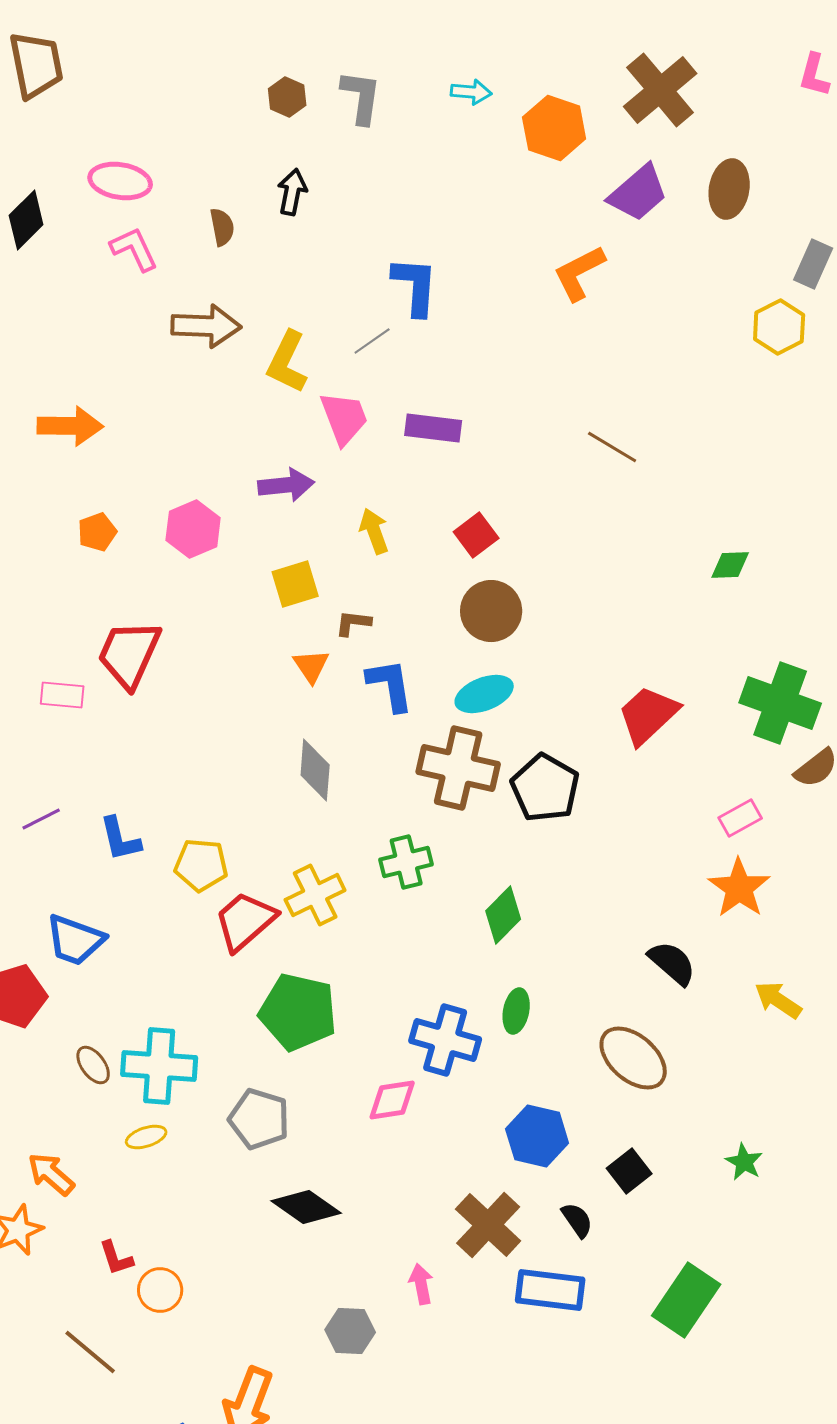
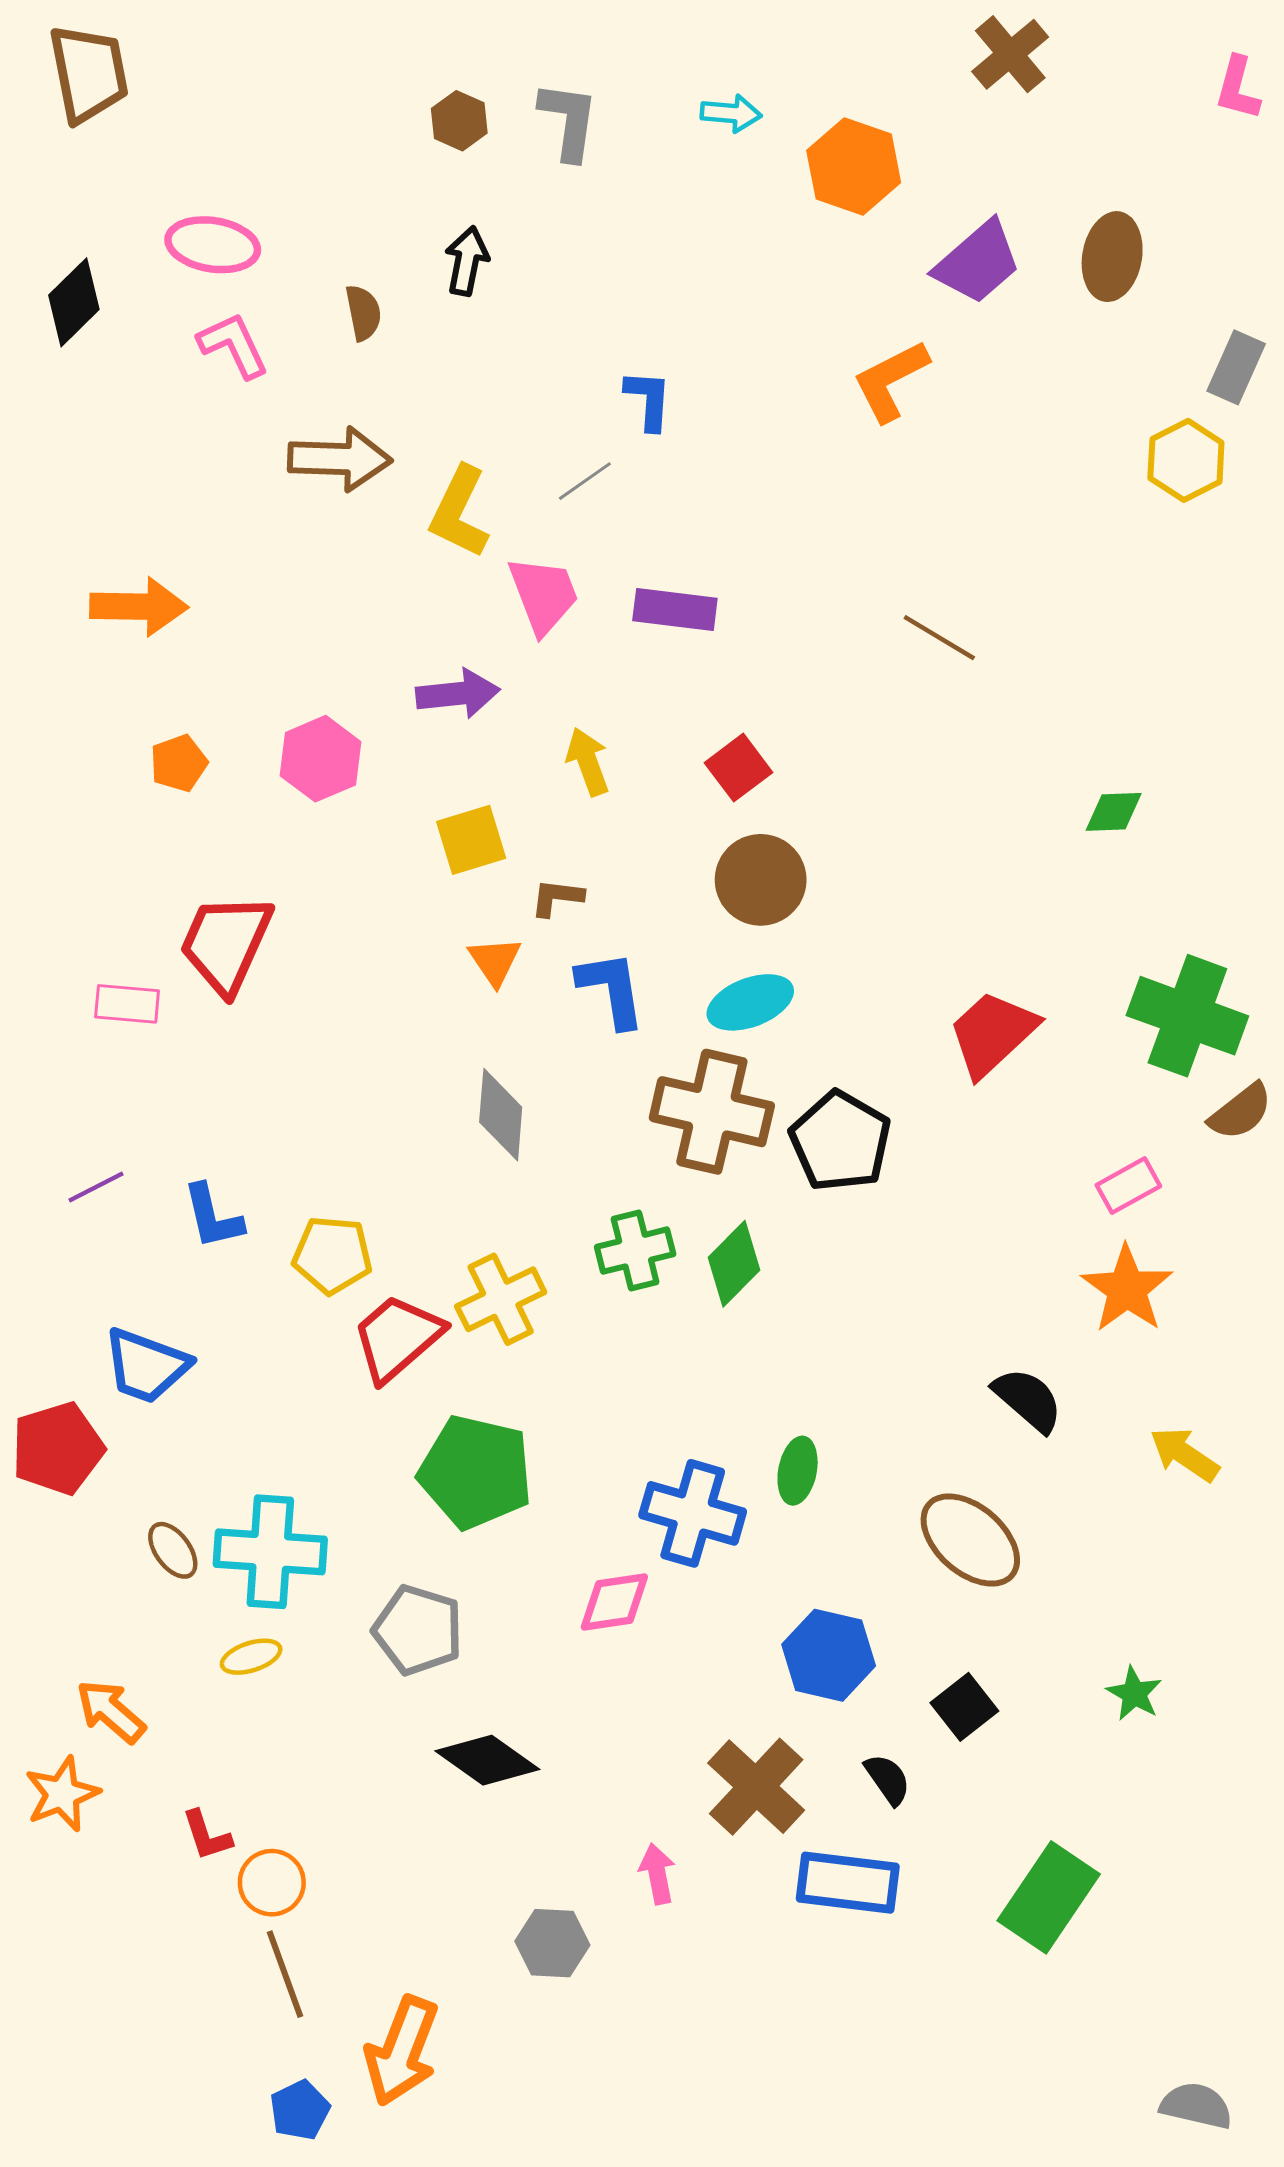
brown cross: (660, 90) -> (1010, 54), moved, size x0.7
blue L-shape: (415, 286) -> (648, 400), size x0.7
green diamond: (503, 915) -> (734, 1264), moved
brown line: (90, 1352) -> (285, 1974), moved, turned 30

